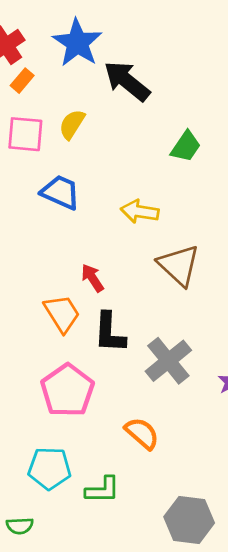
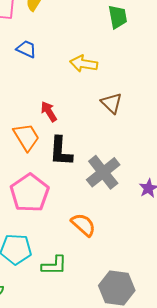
green trapezoid: (186, 147) -> (118, 17), turned -45
blue trapezoid: (60, 192) -> (26, 49), size x0.7
brown triangle: (179, 265) -> (112, 103), size x0.7

